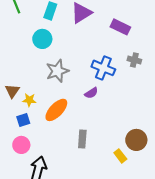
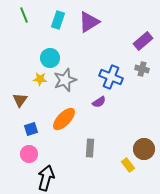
purple rectangle: (120, 27) -> (143, 41), moved, turned -66
cyan circle: (42, 39) -> (50, 58), moved
yellow star: (29, 100) -> (40, 79), moved

